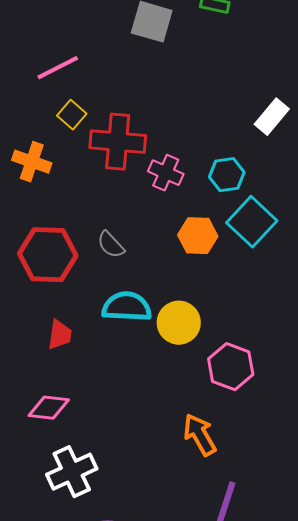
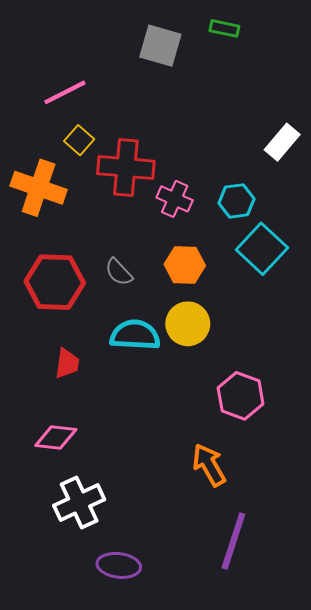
orange cross: (32, 162) -> (39, 188), size x1.4
orange hexagon: (198, 236) -> (185, 265), moved
yellow circle: (179, 323) -> (188, 324), moved

